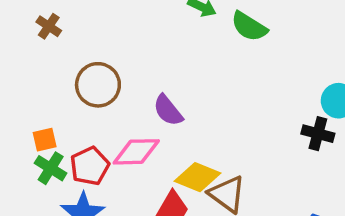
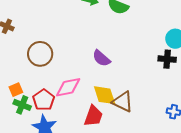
purple semicircle: (168, 110) -> (101, 58), moved
yellow diamond: (197, 177) -> (105, 95), turned 60

